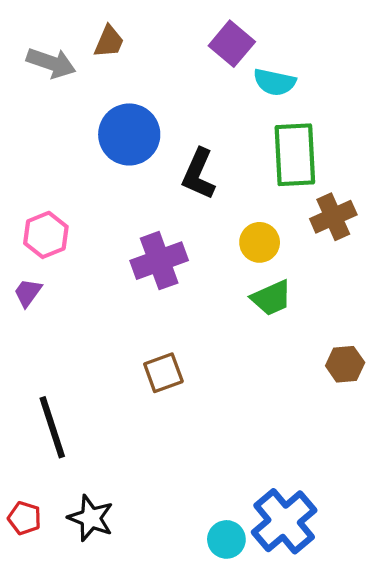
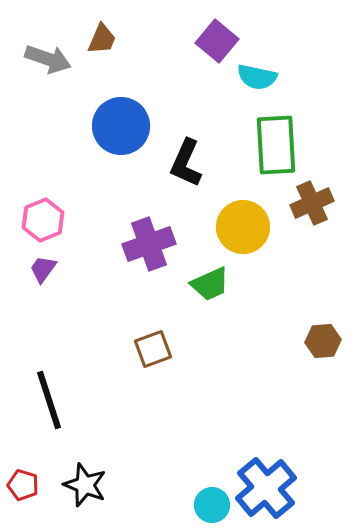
yellow circle: (260, 242) -> (243, 227), size x1.4
purple trapezoid: (28, 293) -> (43, 269), moved
green trapezoid: (271, 298) -> (210, 284), moved

